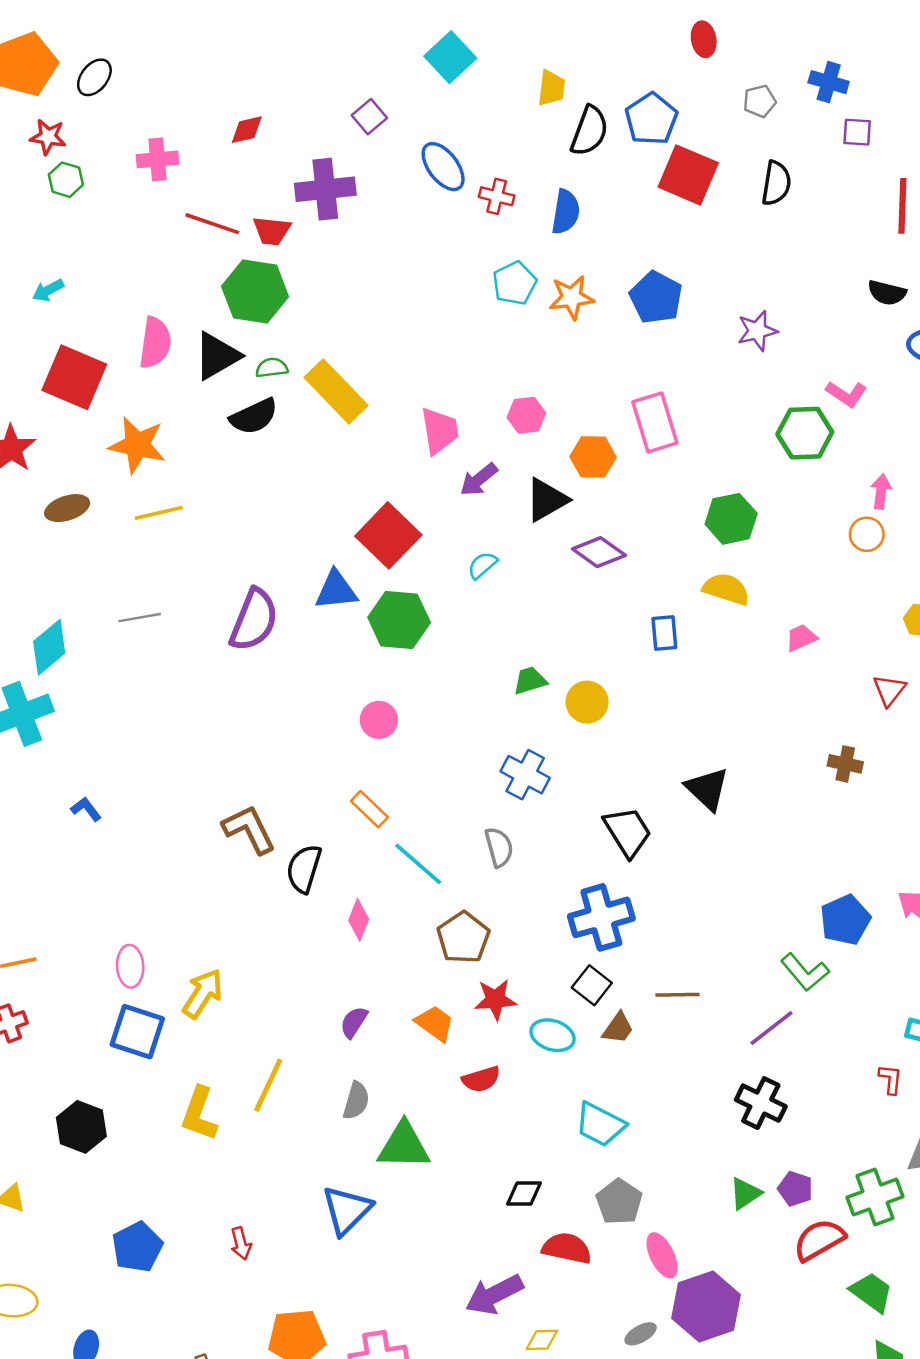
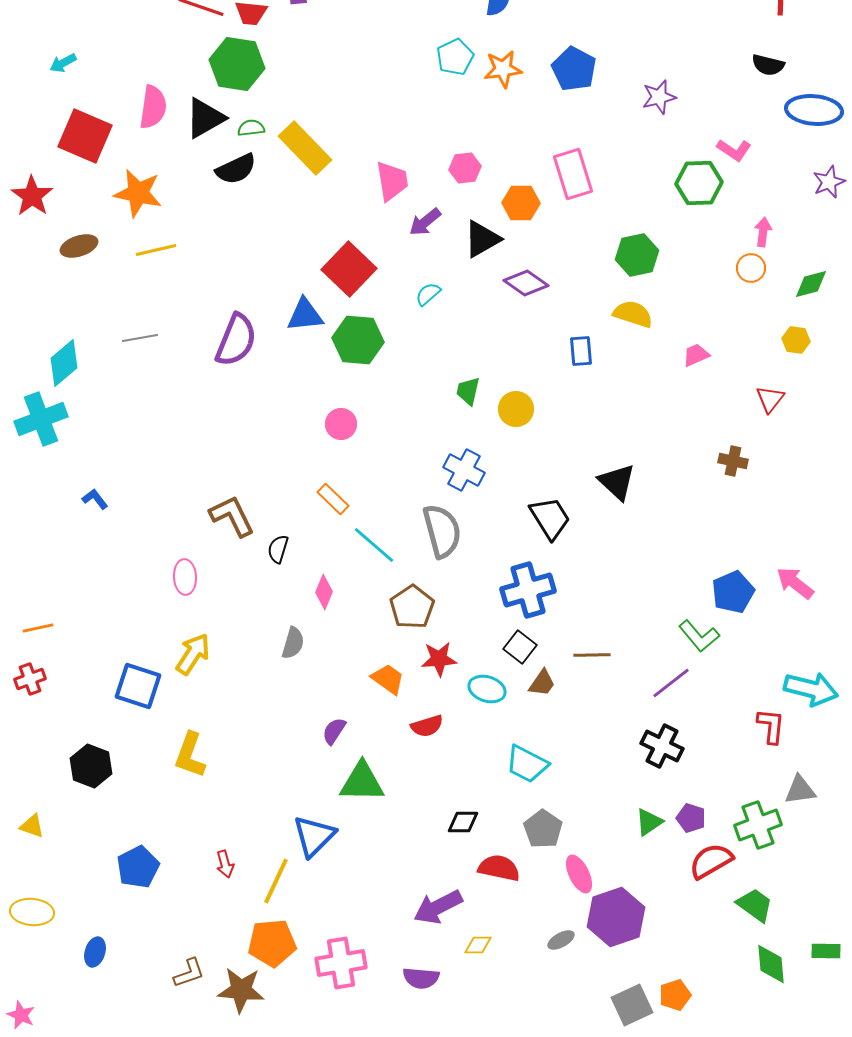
green trapezoid: (530, 681) -> (468, 391), turned -60
gray semicircle: (499, 847) -> (442, 531), size x1.6
black semicircle: (304, 869) -> (278, 549), size x0.7
pink ellipse: (130, 966) -> (185, 577), moved
purple semicircle: (354, 1022) -> (334, 731), moved
red L-shape: (890, 1079) -> (771, 726), size x1.4
yellow line: (268, 1085) -> (276, 881), moved
gray semicircle: (356, 1101) -> (293, 643), moved

